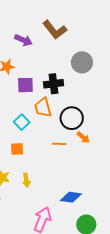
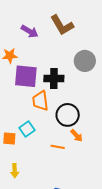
purple square: (25, 85) -> (26, 76), size x1.4
cyan square: (22, 122) -> (27, 129), moved
orange line: (59, 144) -> (58, 147), moved

